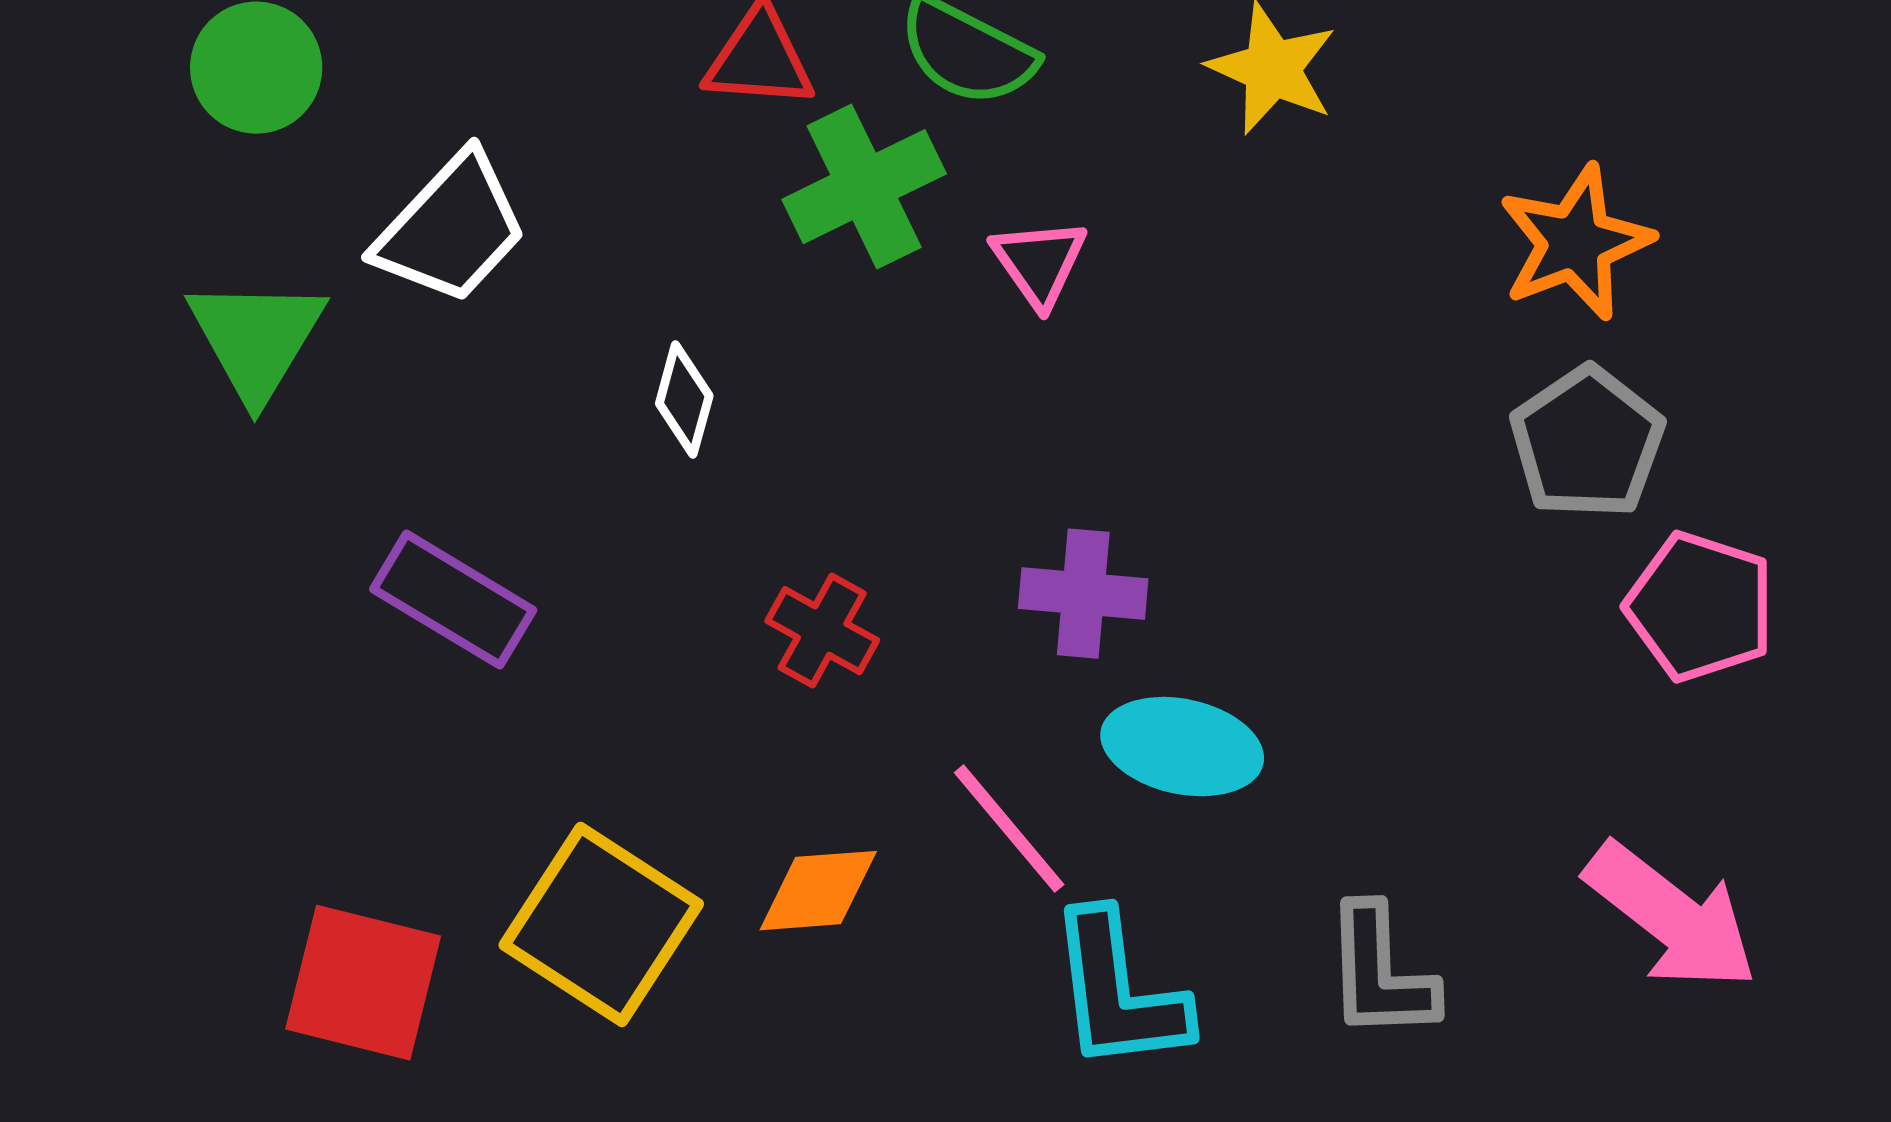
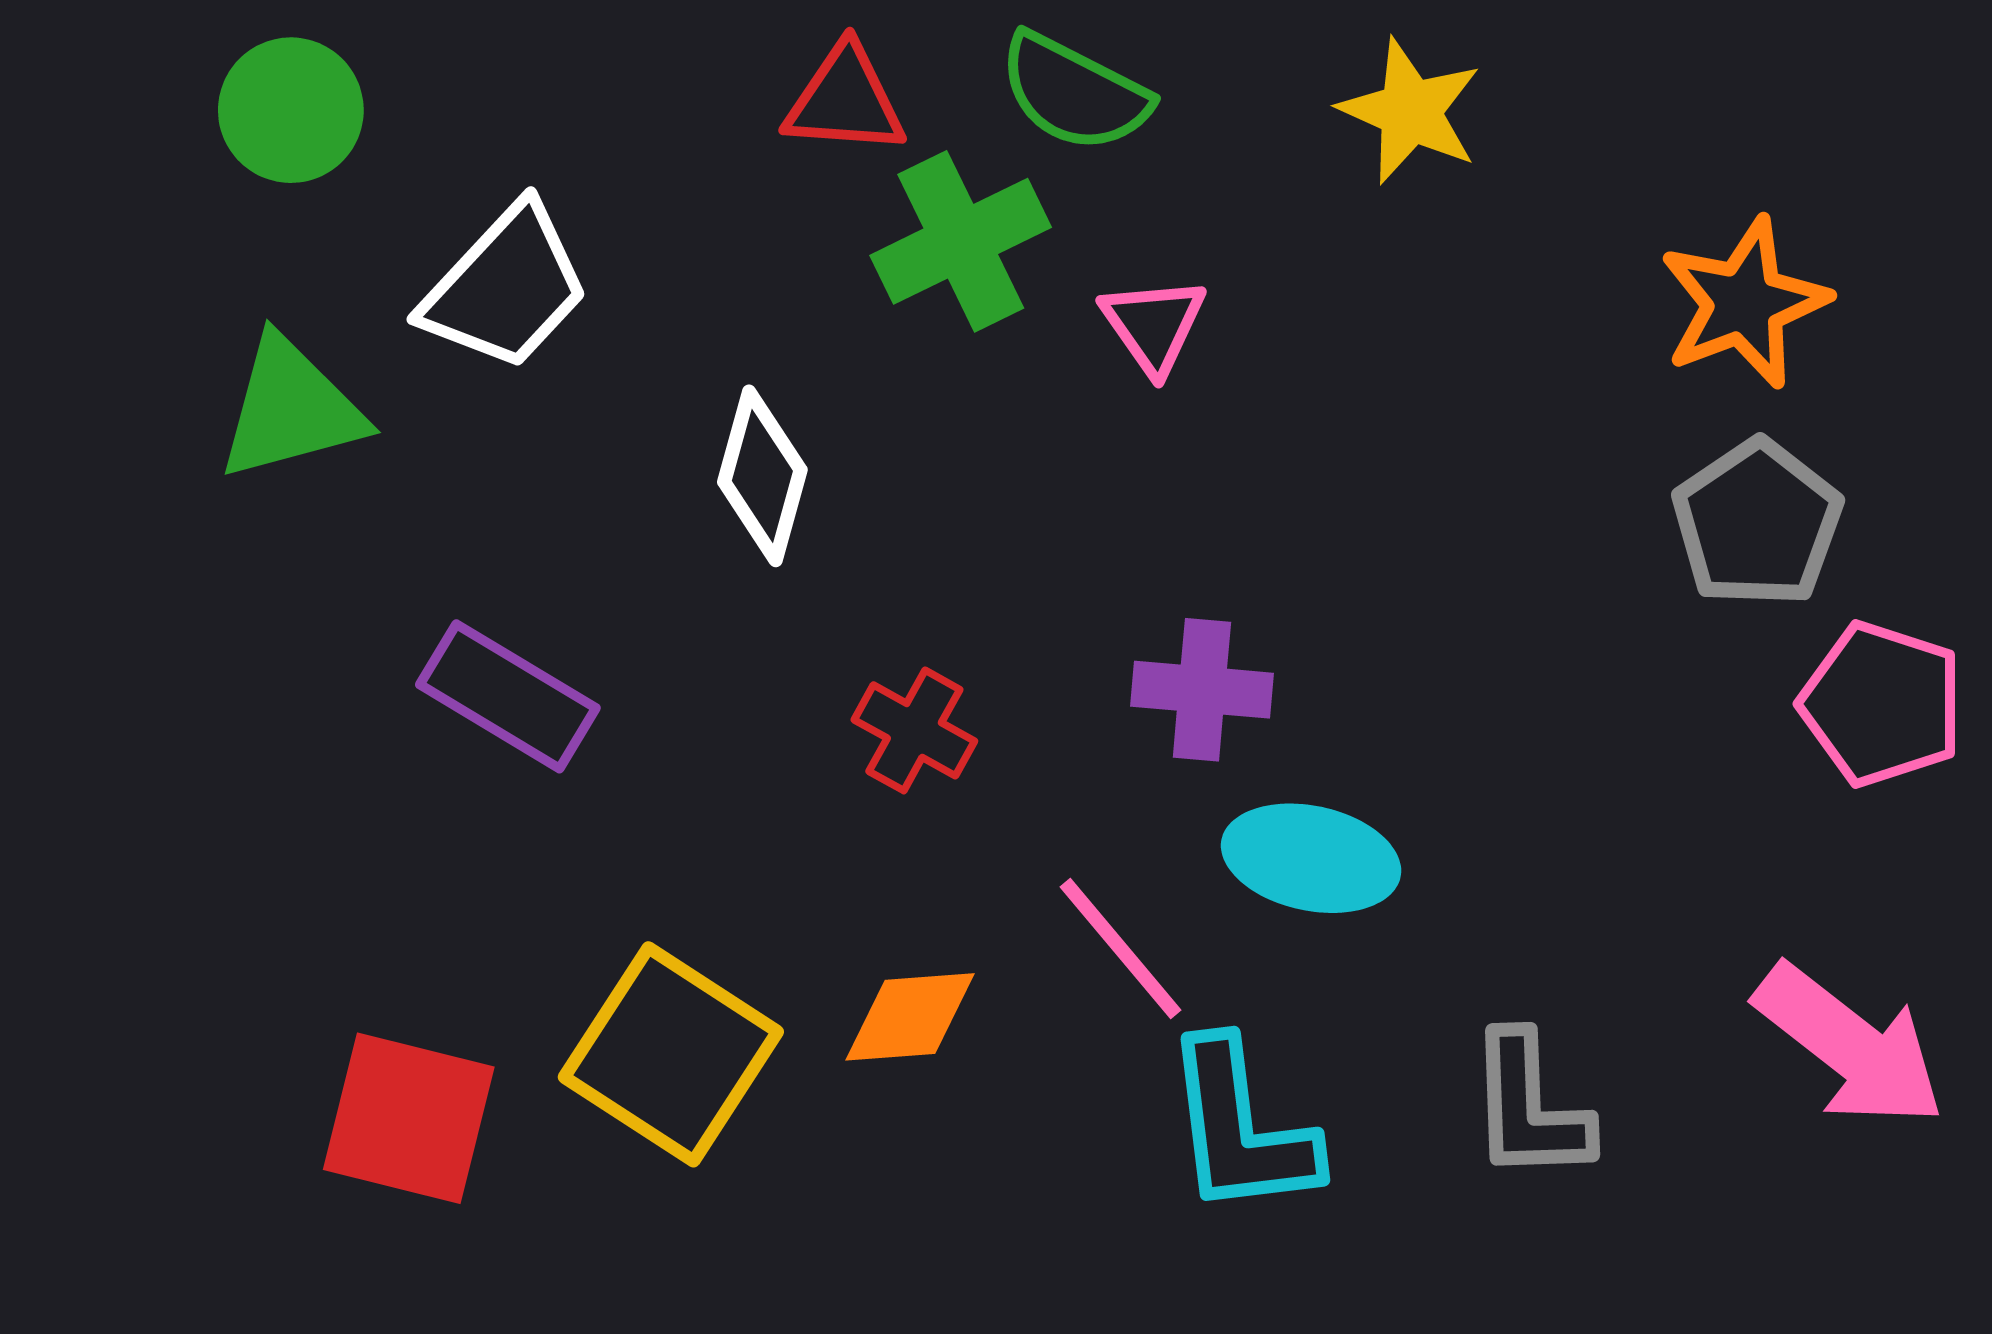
green triangle: (256, 339) -> (291, 409), turned 44
white diamond: (684, 400) -> (762, 476), size x1.4

